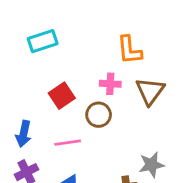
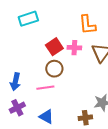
red square: (62, 96) -> (54, 47), moved
brown circle: (99, 115) -> (54, 69), moved

